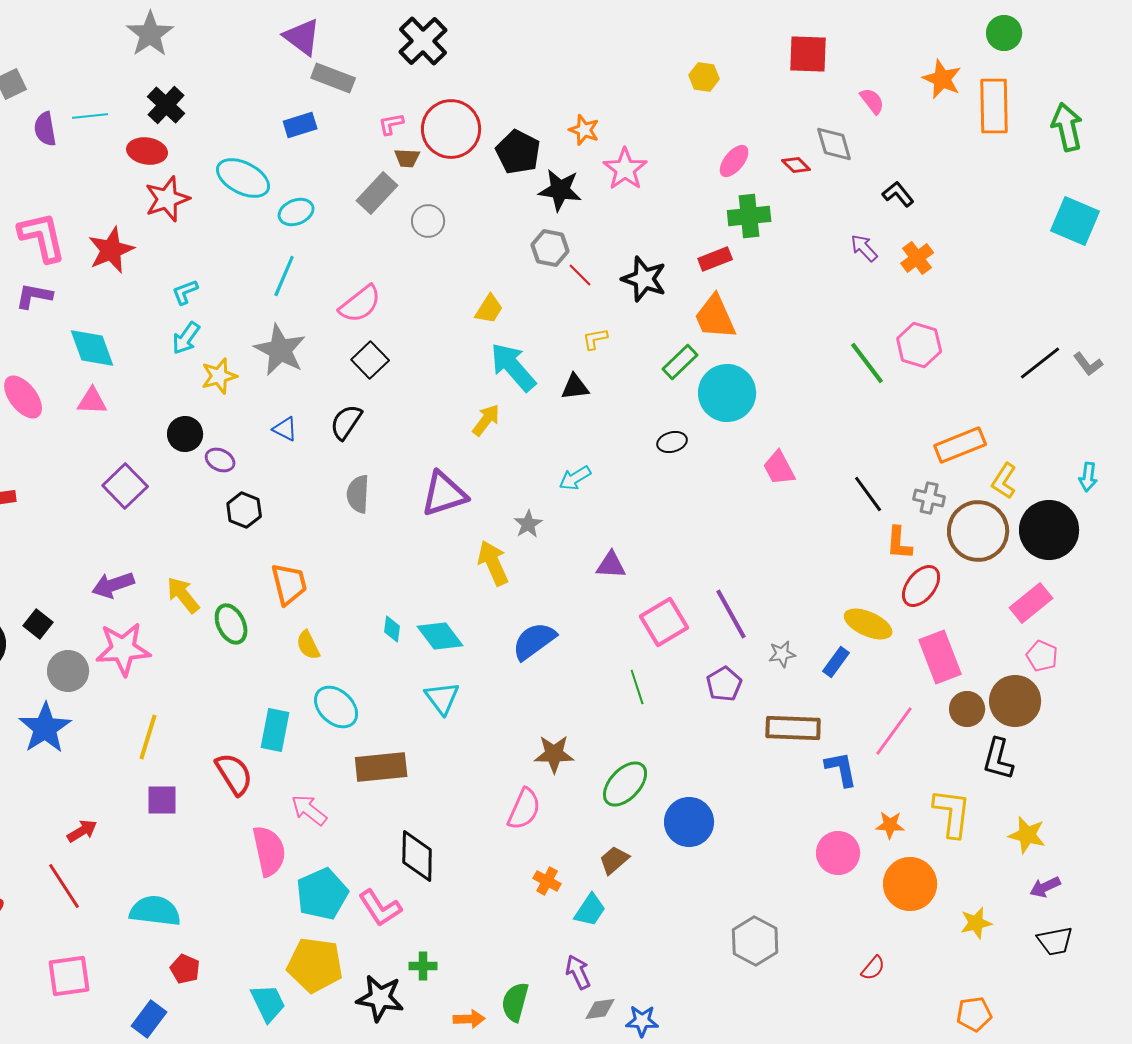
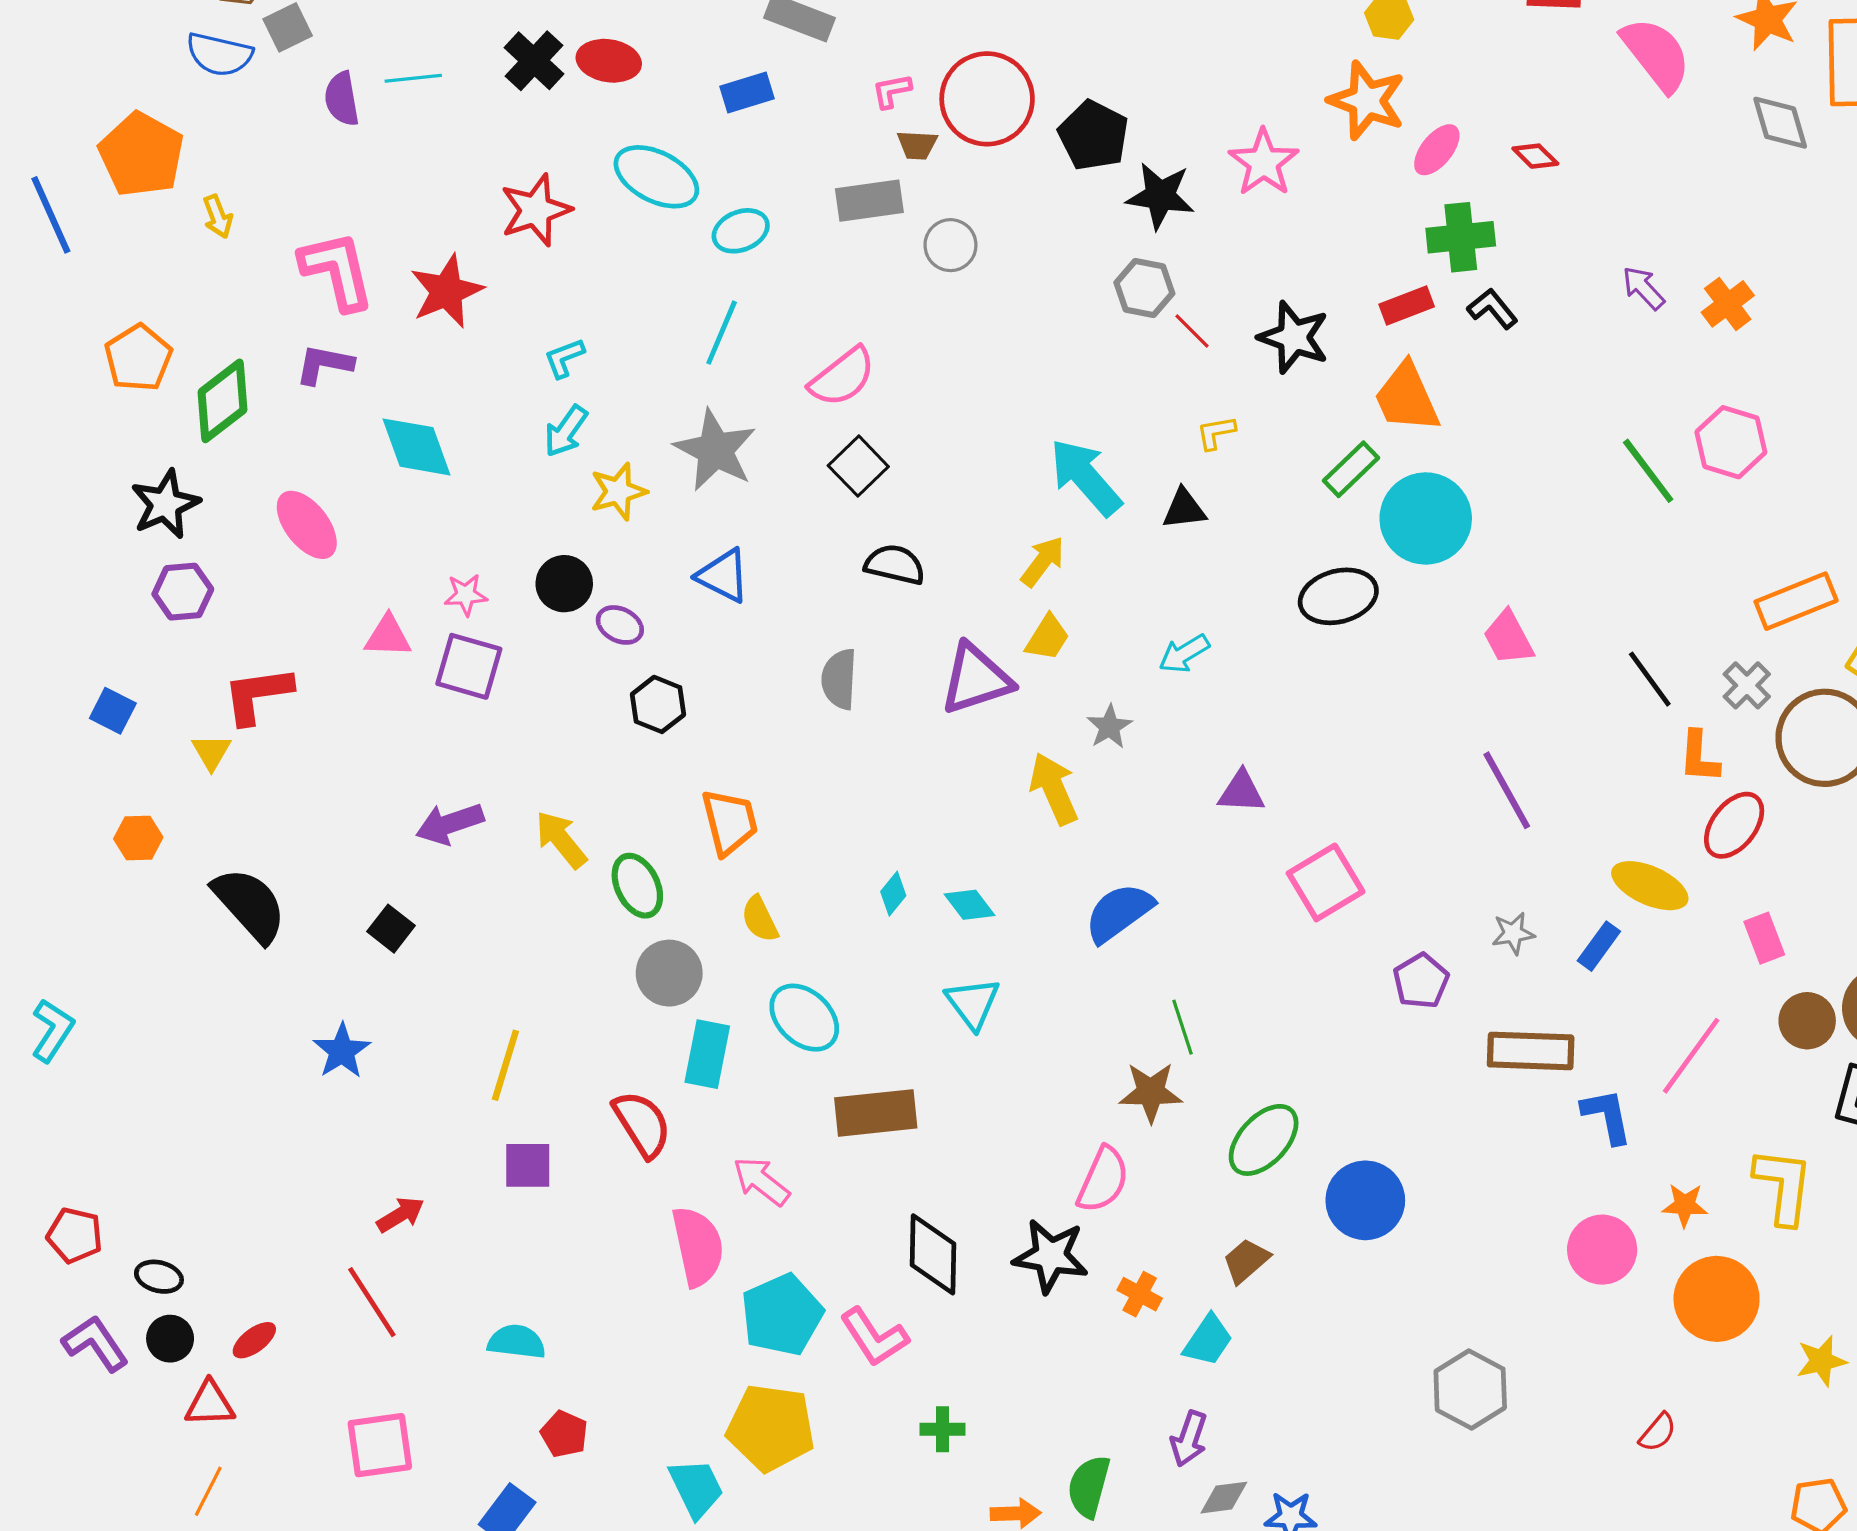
pink semicircle: (872, 101) -> (1656, 54), size x1.8
orange star: (584, 130) -> (1367, 100), moved, size x1.6
gray diamond: (834, 144) -> (1780, 123), moved
red ellipse: (147, 151) -> (609, 61), moved
gray rectangle: (377, 193) -> (869, 201), turned 39
black L-shape: (898, 194) -> (1492, 309), moved
yellow trapezoid: (489, 309) -> (1047, 638), moved
pink triangle: (92, 401) -> (388, 636), moved
black semicircle: (346, 422) -> (895, 565), moved, turned 69
blue triangle: (285, 429) -> (723, 576), size x1.4
black ellipse: (672, 442) -> (1338, 596), size x1.6
purple square: (125, 486) -> (469, 666), turned -30
gray cross: (929, 498) -> (1747, 685), turned 32
purple line: (731, 614) -> (1507, 790), moved
black square: (38, 624) -> (391, 929), moved
cyan diamond: (392, 629) -> (893, 894), turned 32
cyan diamond: (440, 636) -> (970, 905), size x0.7
pink star: (123, 649) -> (466, 595), moved, size x0.5
pink rectangle: (940, 657) -> (1764, 938), size x0.6
gray circle: (68, 671) -> (669, 973), moved
green line: (637, 687) -> (1183, 1027), moved
blue star: (45, 728) -> (342, 1051), size x0.7
cyan semicircle: (155, 911) -> (517, 1342), size x0.7
purple arrow: (578, 972) -> (1189, 1439), turned -136
black star: (380, 998) -> (1051, 1256), moved

